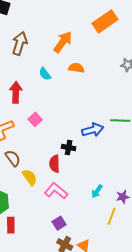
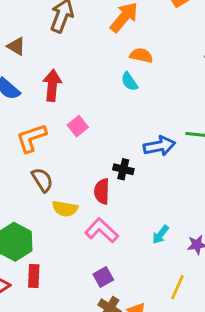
cyan semicircle: (45, 74) -> (129, 82), moved
yellow semicircle: (30, 177) -> (65, 209), turned 132
yellow line: (112, 216) -> (177, 287), moved

